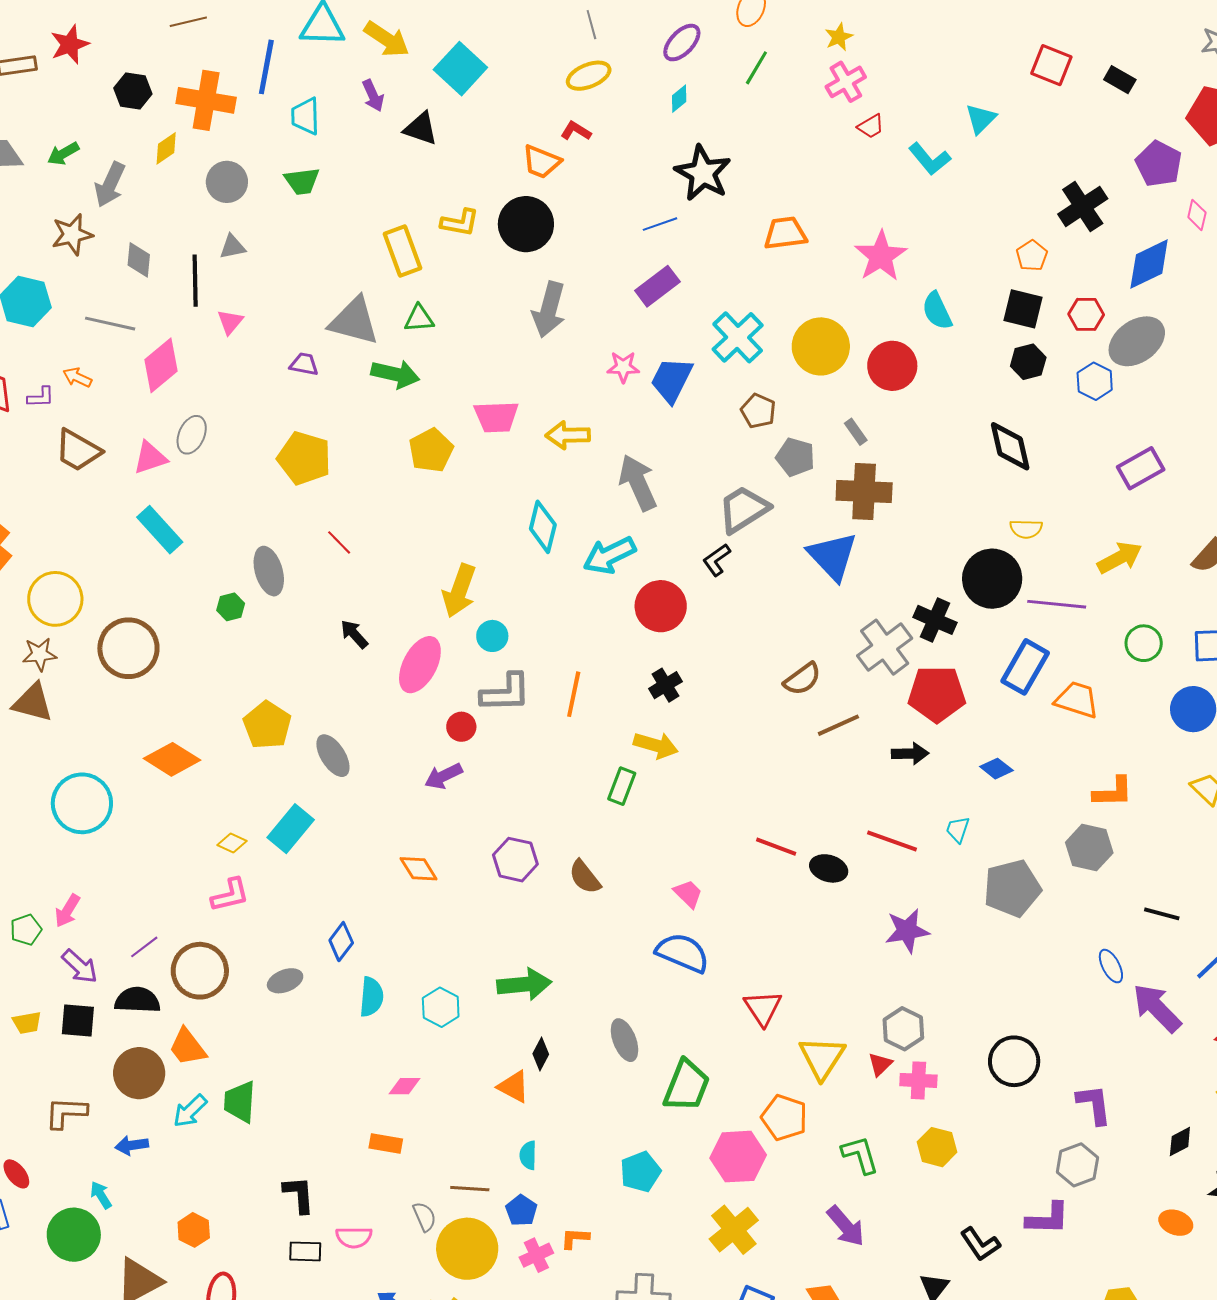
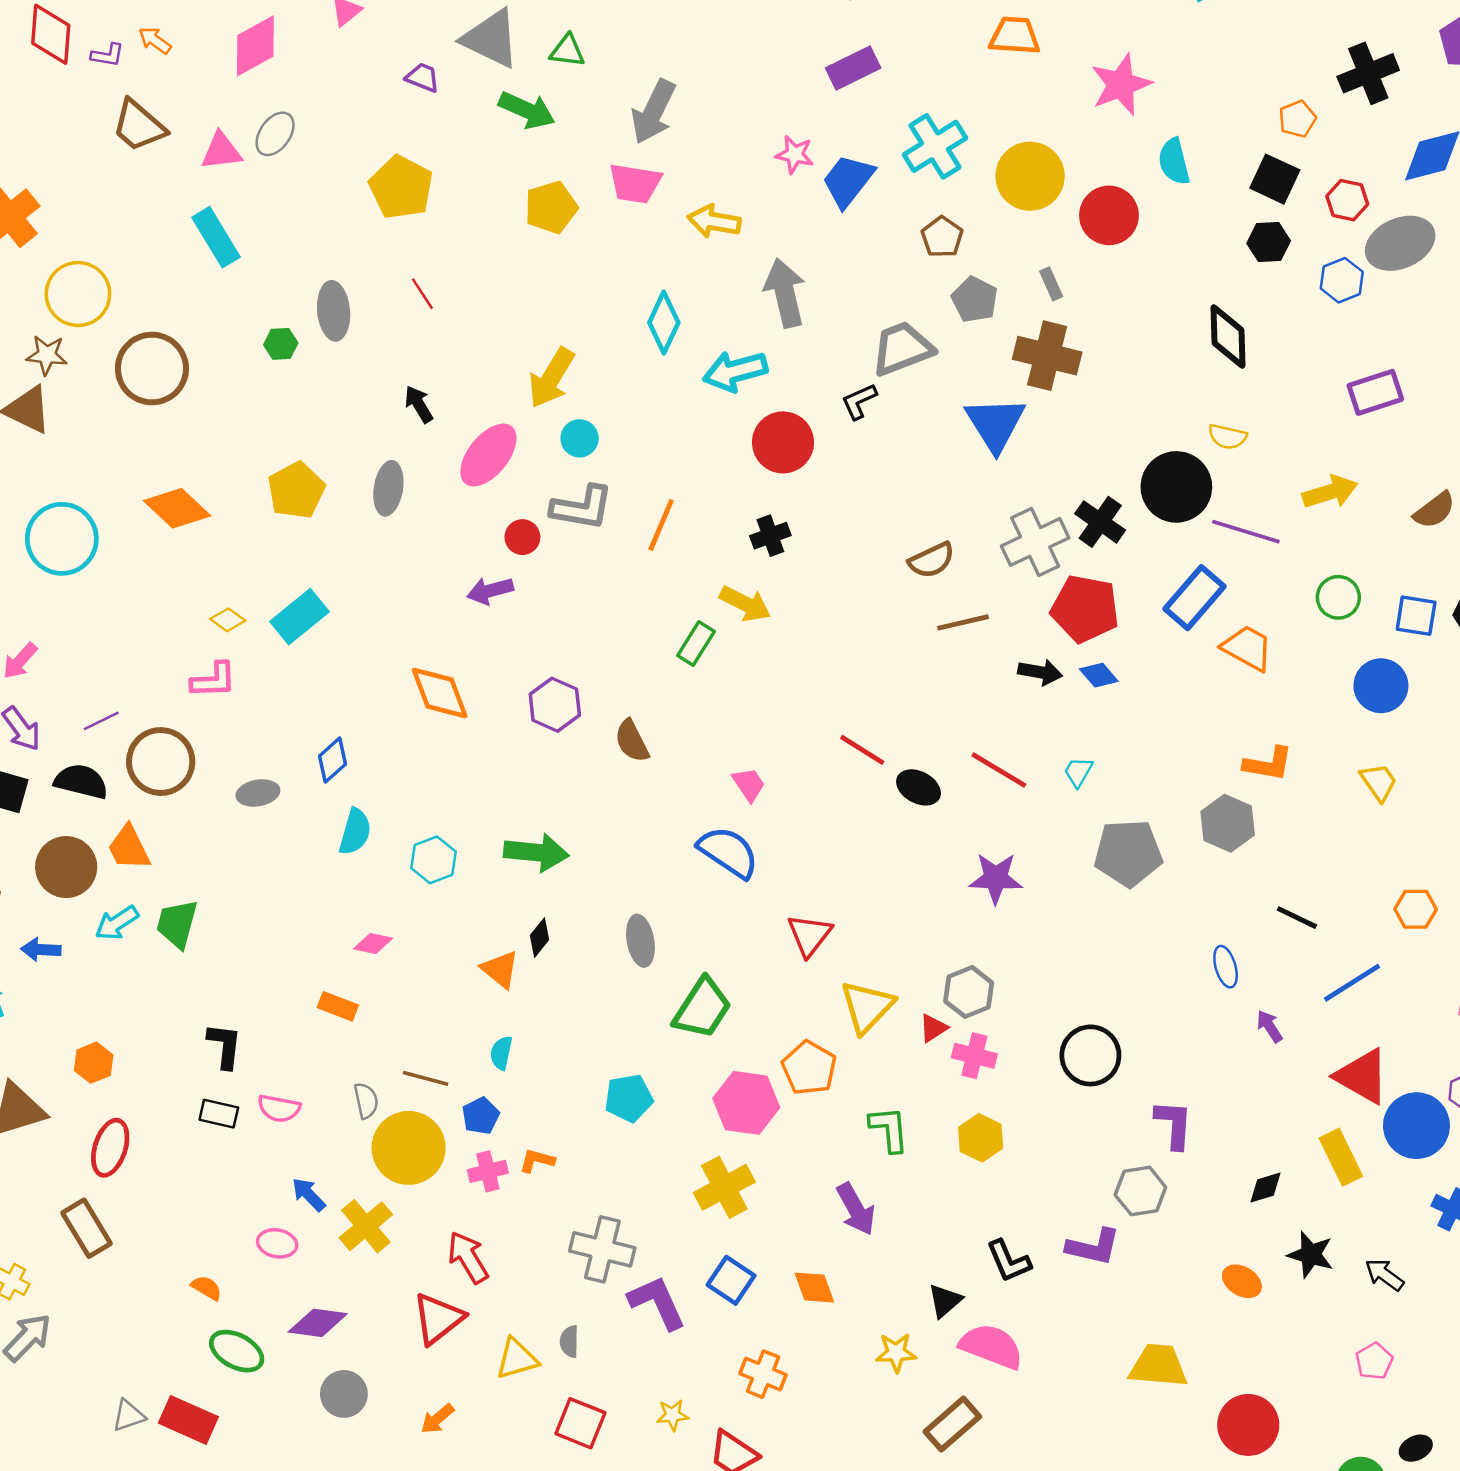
gray arrow: (549, 310) -> (653, 112), moved
gray ellipse: (333, 756) -> (388, 488), moved, turned 30
blue diamond: (996, 769) -> (1099, 675), moved
orange diamond: (419, 869) -> (440, 693), size x1.4
purple arrow: (1157, 1008) -> (1269, 1026), size x0.5

